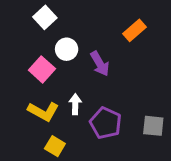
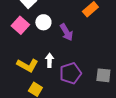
pink square: (42, 69) -> (20, 25), moved
purple pentagon: (106, 123) -> (70, 73), turned 30

